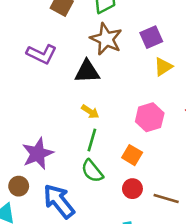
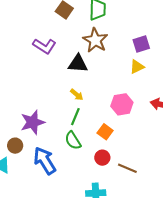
purple square: (151, 37) -> (141, 44), moved

